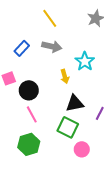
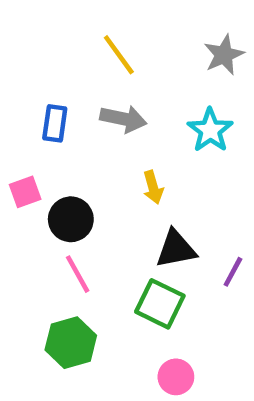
blue rectangle: (22, 48) -> (55, 123), turned -35
cyan star: (85, 61) -> (210, 130), moved
pink circle: (82, 149) -> (176, 377), moved

